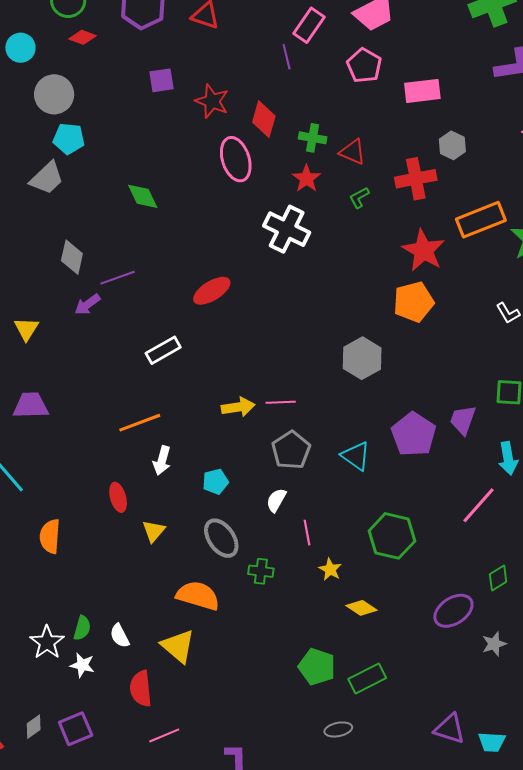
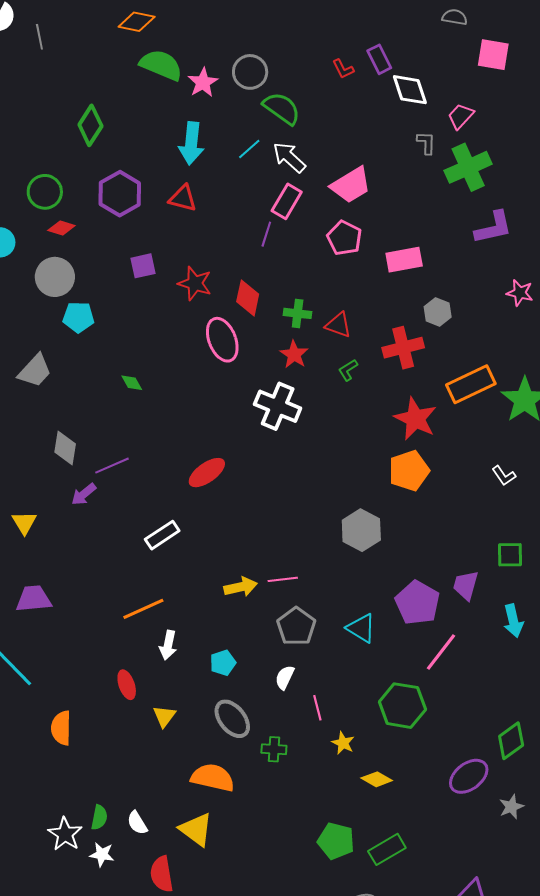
purple line: (287, 57) -> (266, 234), turned 35
gray circle: (54, 94) -> (55, 277), moved
cyan pentagon: (69, 139) -> (78, 317), moved
green diamond: (143, 196) -> (132, 383), size x0.7
pink line: (478, 505) -> (441, 652), moved
green diamond: (498, 578) -> (511, 741), size x1.4

